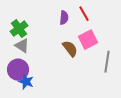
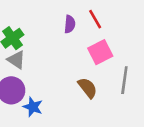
brown semicircle: (70, 49) -> (88, 88), moved
blue star: (26, 82) -> (33, 107), moved

